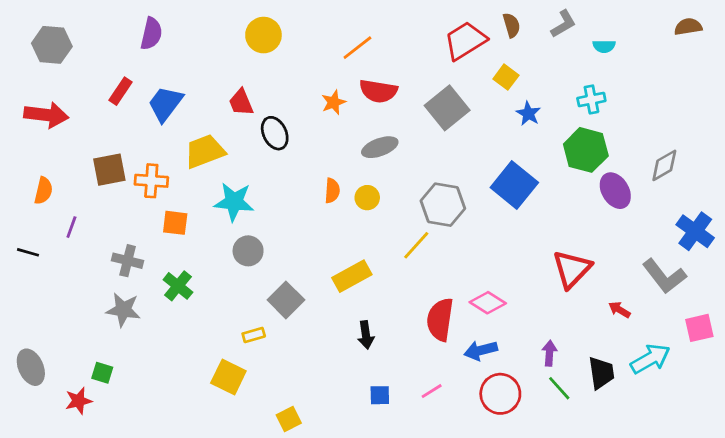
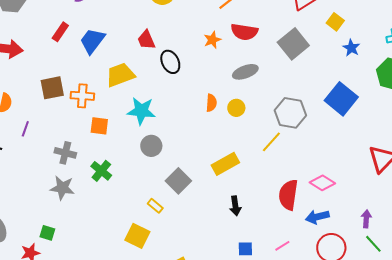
yellow rectangle: (254, 335) -> (155, 206), turned 56

